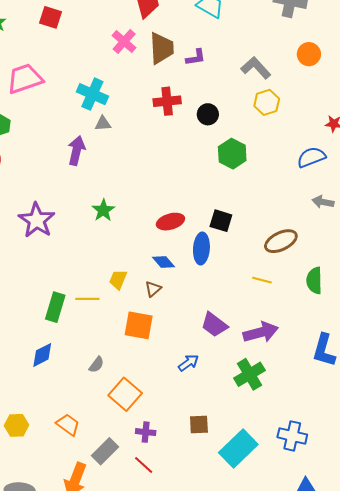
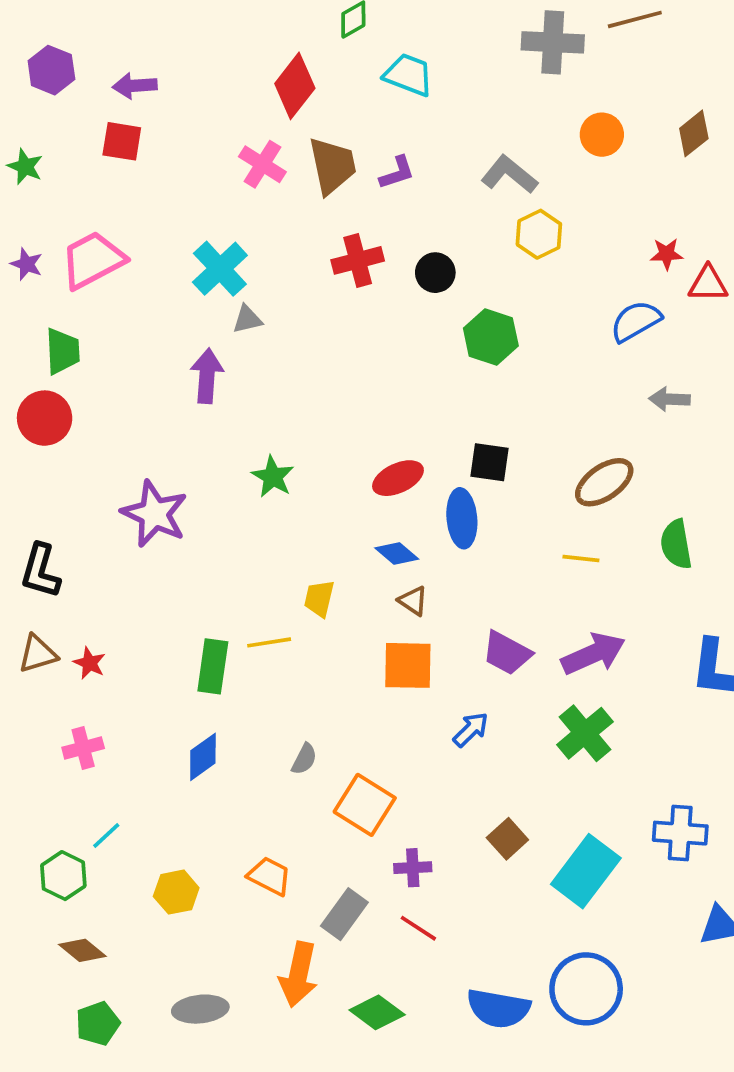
cyan cross: (92, 94) -> (220, 269), turned 32
brown triangle: (153, 289) -> (413, 601), moved, turned -36
orange square: (139, 325) -> (408, 665), moved
brown square: (199, 425) -> (507, 839), turned -30

